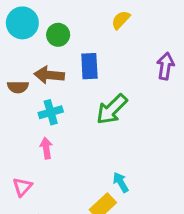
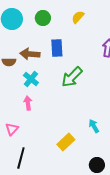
green circle: (58, 35) -> (43, 18), moved
cyan cross: (51, 112) -> (31, 79), turned -35
cyan arrow: (121, 182) -> (94, 126), moved

